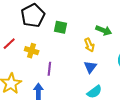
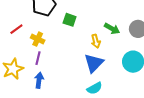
blue triangle: (90, 67) -> (94, 63), size x1.5
purple line: (49, 69) -> (38, 58), moved

